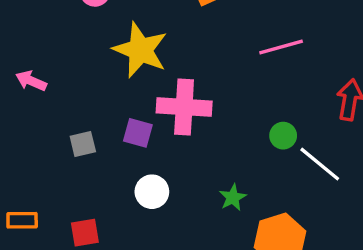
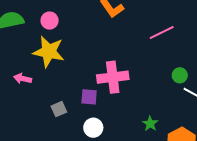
yellow star: (140, 50) -> (49, 52), moved
green circle: (283, 136) -> (180, 75), moved
white circle: (152, 192) -> (93, 128), moved

